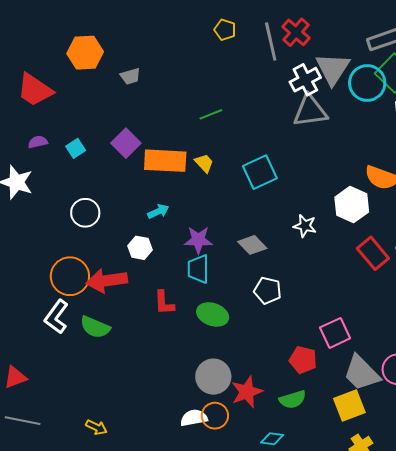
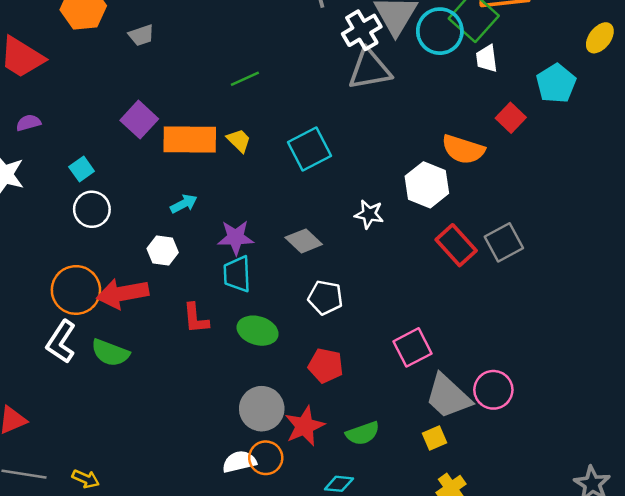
cyan square: (76, 148) -> (82, 169), moved
red pentagon: (303, 360) -> (326, 366), moved
yellow square: (349, 406) -> (434, 438), size x0.6
yellow arrow: (96, 427) -> (86, 479), moved

